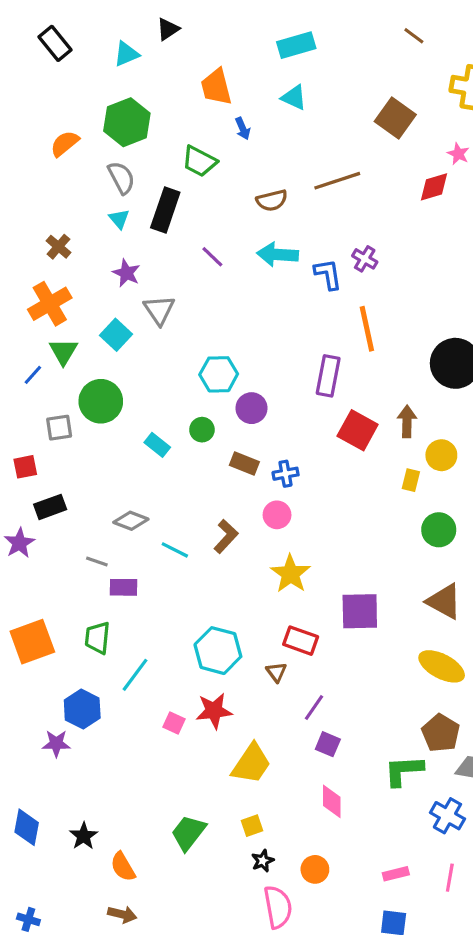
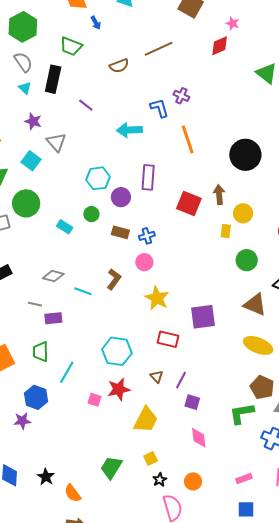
cyan arrow: (277, 254) -> (129, 130), moved
purple rectangle: (328, 376) -> (148, 177), moved
brown triangle: (276, 672) -> (157, 377), moved

